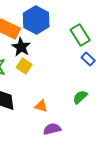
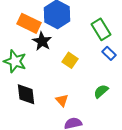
yellow square: (24, 66) -> (70, 60), moved
orange triangle: (41, 106) -> (62, 100), turned 32

